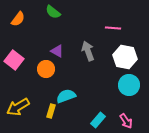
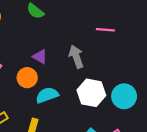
white hexagon: (125, 57) -> (91, 93), moved
cyan semicircle: (66, 96) -> (47, 95), moved

